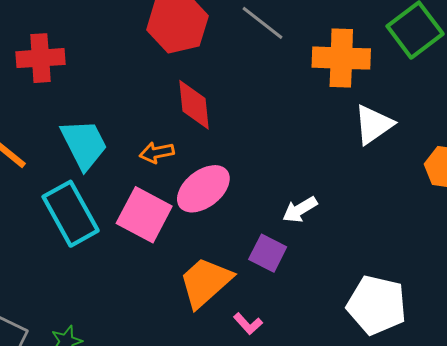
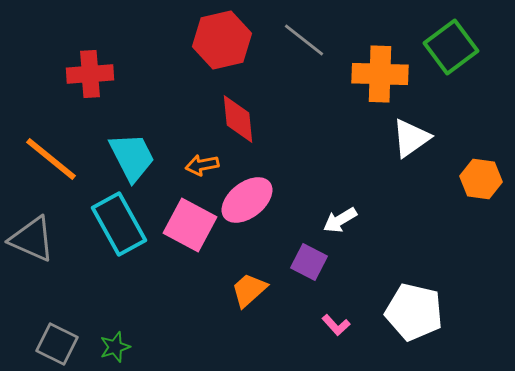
orange trapezoid: (205, 282) -> (249, 290), size x0.7
pink L-shape: (248, 324) -> (336, 325), moved

